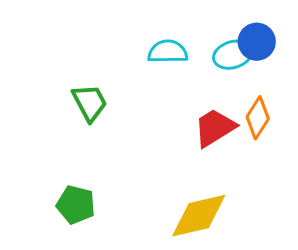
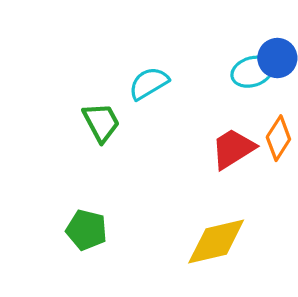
cyan semicircle: (168, 52) -> (149, 83), moved, turned -30

